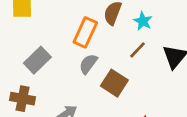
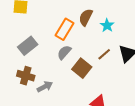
brown line: (138, 50) -> (104, 54), moved
brown cross: (23, 99) -> (26, 76), moved

